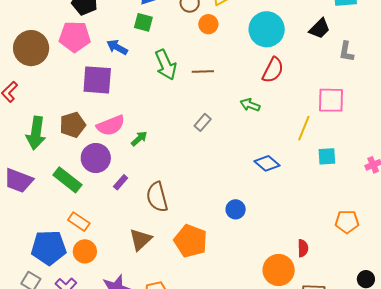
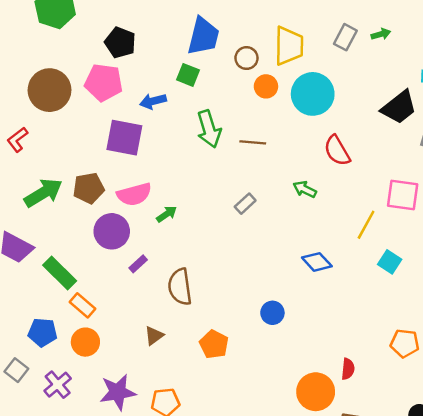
cyan circle: (267, 29) -> (313, 94), moved
black trapezoid: (320, 29) -> (399, 107), size x1.4
blue arrow: (117, 47) -> (153, 101), turned -50
red semicircle: (273, 70) -> (337, 151), turned 116
green arrow: (36, 133) -> (43, 193), turned -136
cyan square: (327, 156) -> (390, 262), turned 30
green rectangle: (67, 180) -> (60, 273), moved
brown triangle: (140, 240) -> (154, 336), size x0.7
orange pentagon: (191, 241) -> (214, 344), size x0.7
blue pentagon: (49, 248) -> (43, 332), size x0.7

